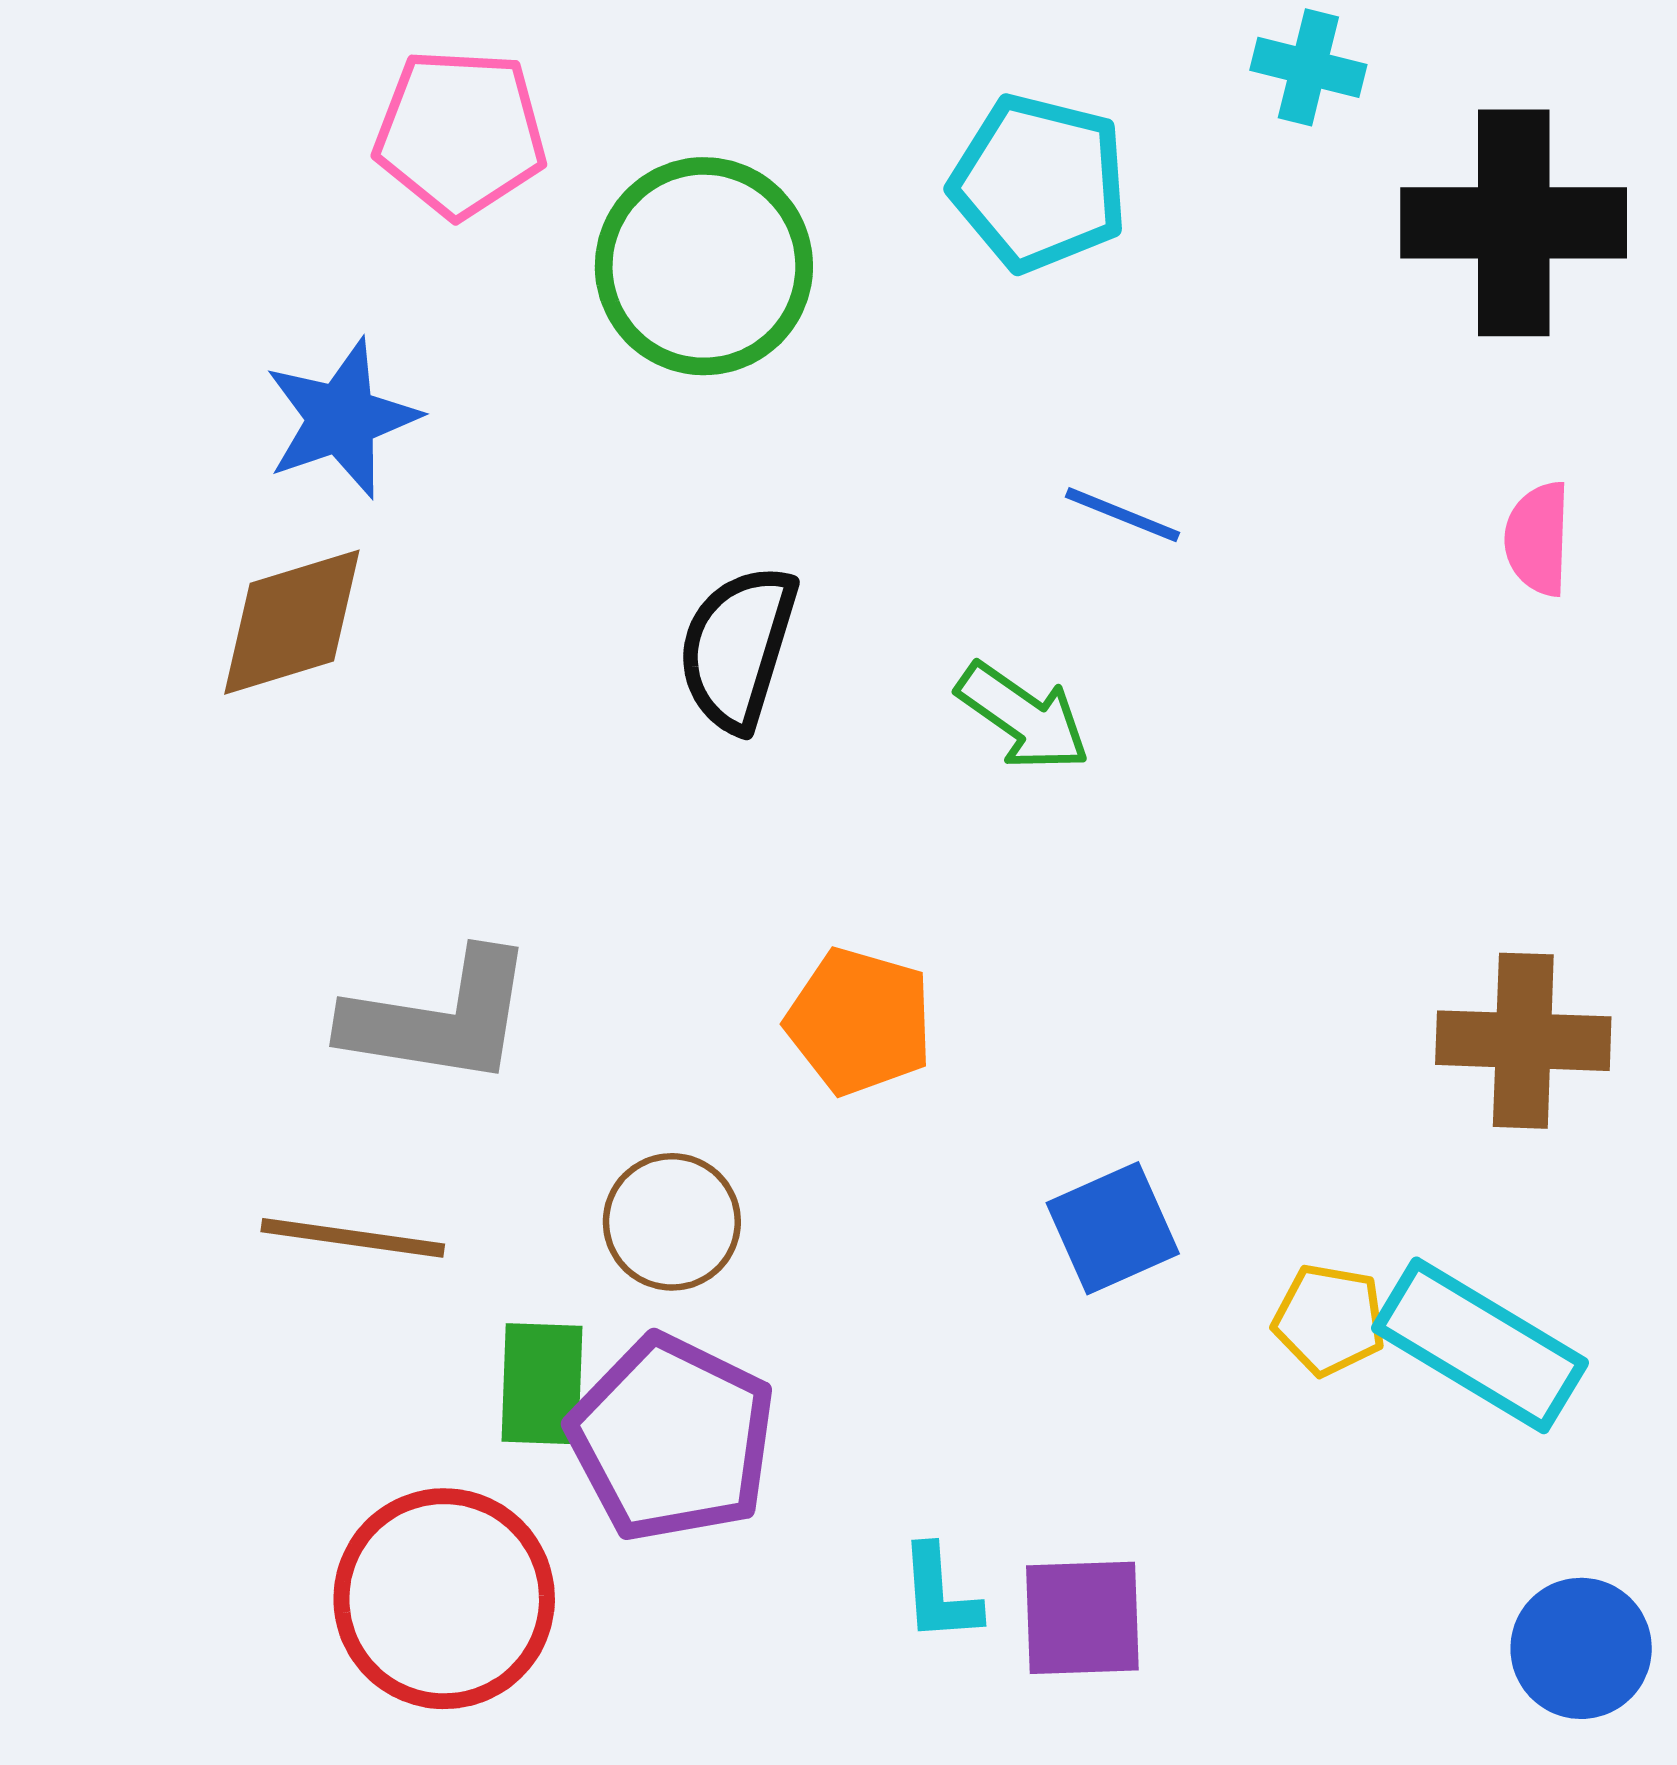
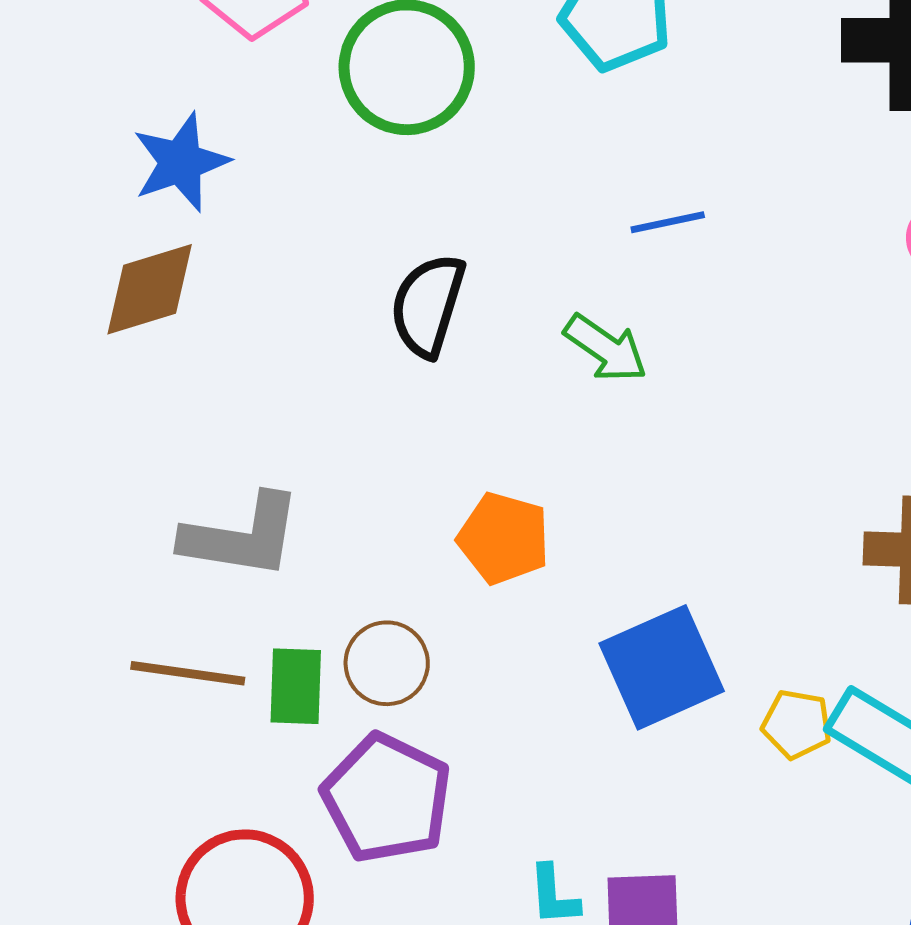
blue line: (1122, 515) -> (668, 222), turned -34
blue square: (1113, 1228) -> (662, 667), size x1.5
green rectangle: (542, 1384) -> (296, 686), moved

